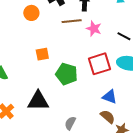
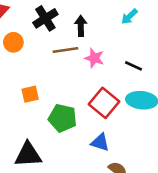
red square: (99, 64) -> (104, 103), turned -30
blue triangle: (110, 97) -> (100, 142), moved

